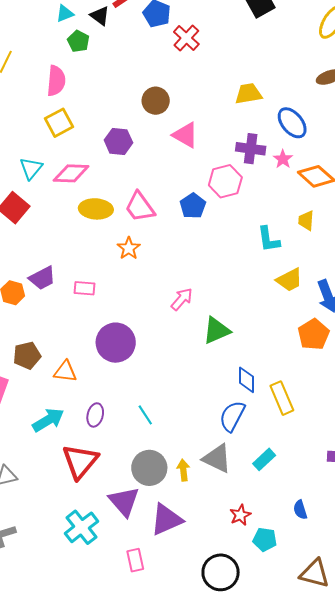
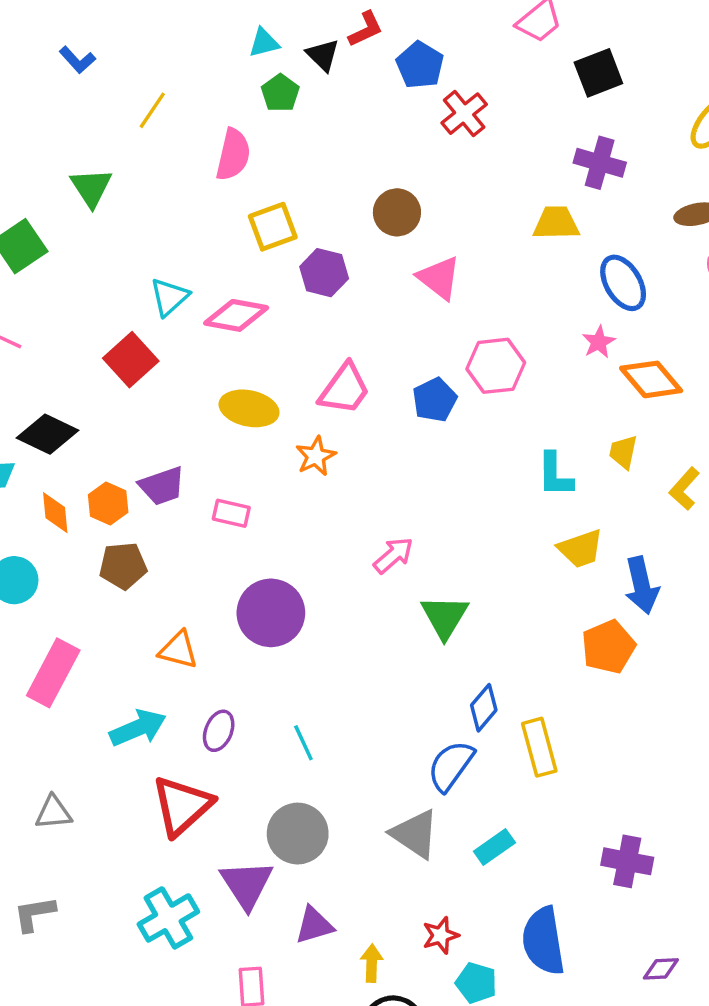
yellow square: (59, 123) -> (273, 227), moved
purple cross: (251, 149) -> (600, 163), moved
pink trapezoid: (140, 207) -> (345, 389), turned -116
yellow ellipse: (96, 209) -> (249, 408), moved
green triangle: (216, 330) -> (445, 617), turned -44
brown pentagon: (27, 355) -> (123, 566), moved
blue diamond: (246, 380) -> (484, 708), turned 32
yellow arrow: (183, 470) -> (372, 963), moved
blue semicircle: (300, 510) -> (543, 941), size x2.0
purple triangle: (166, 520) -> (314, 925), size x0.7

